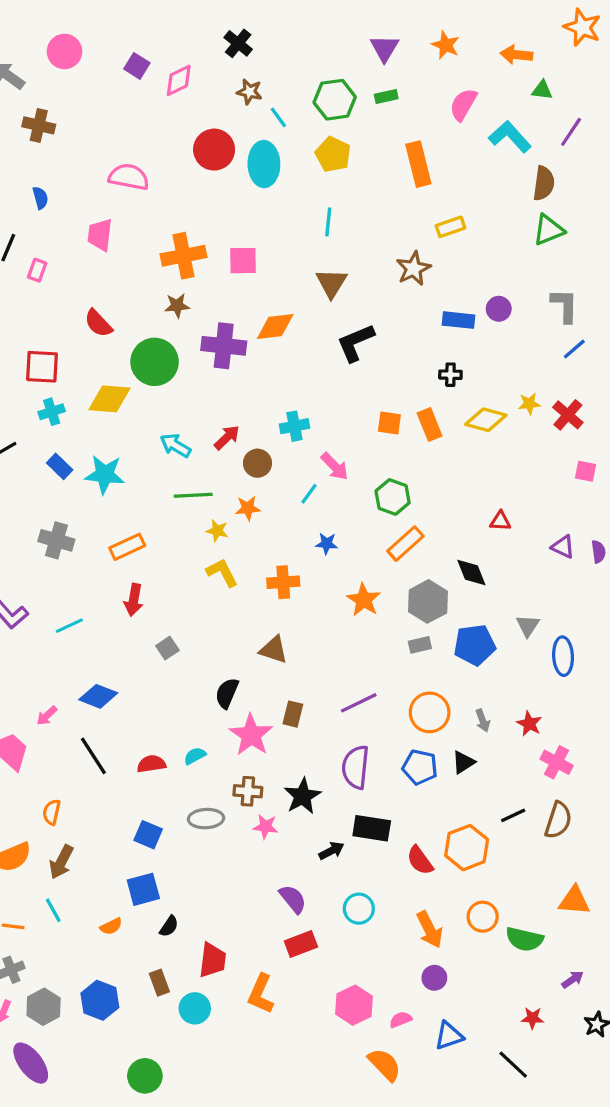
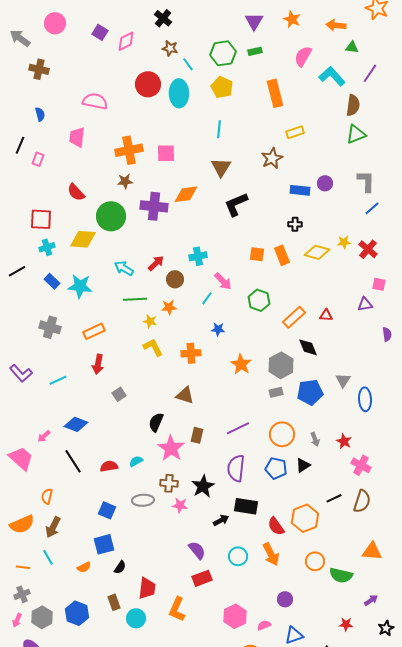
orange rectangle: (405, 544) -> (294, 317), moved
purple triangle: (563, 547) -> (365, 304), moved, turned -35
orange arrow: (430, 930) -> (271, 554), moved

